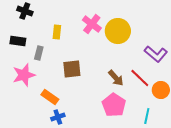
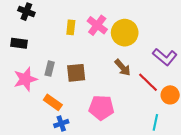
yellow rectangle: (57, 32) -> (71, 27), moved
gray rectangle: (39, 53) -> (50, 69), moved
brown arrow: (116, 78) -> (123, 68), moved
pink pentagon: (114, 105) -> (101, 108), moved, turned -30

